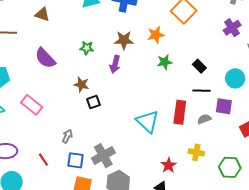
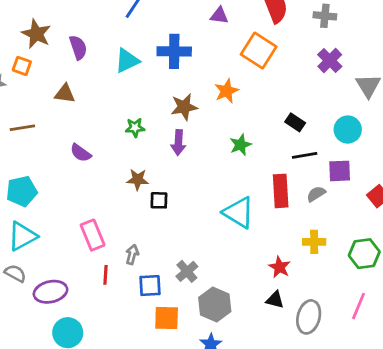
purple semicircle: (45, 58) -> (81, 153), size x0.7
green star: (165, 62) -> (240, 145), moved
black square: (93, 102) -> (159, 200), turned 32
pink rectangle: (32, 105) -> (93, 235), moved, turned 40
gray cross: (103, 156) -> (187, 271), size x0.7
red line: (43, 160) -> (106, 275), moved, turned 48

